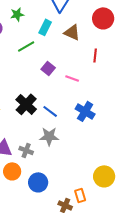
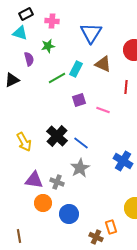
cyan rectangle: (45, 27) -> (76, 69), moved
purple square: (48, 68) -> (79, 100), turned 32
blue cross: (85, 111) -> (123, 161), moved
gray star: (49, 136) -> (80, 168), turned -30

